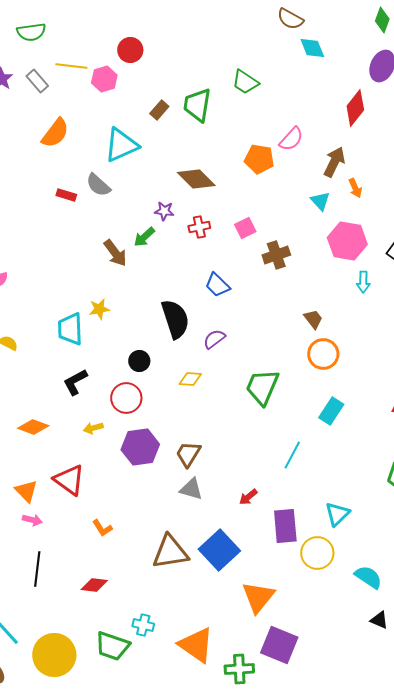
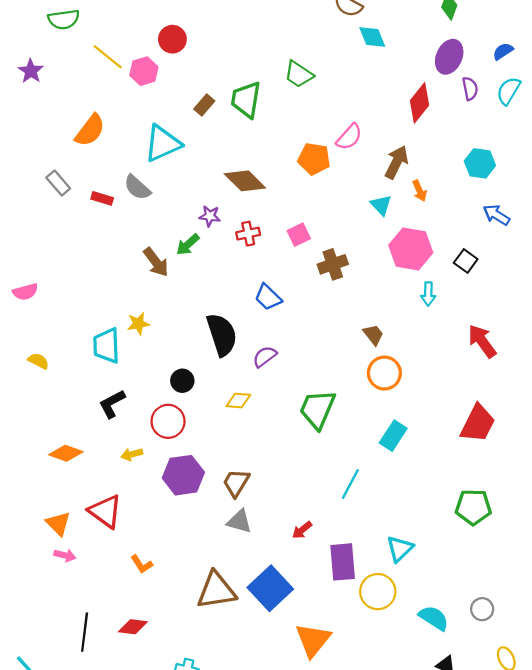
yellow line: (71, 66) -> (108, 57), turned 32
gray rectangle: (37, 81) -> (58, 183), moved
black line: (37, 569) -> (85, 632), moved

